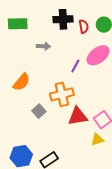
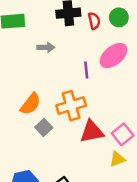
purple line: (75, 66) -> (86, 70), turned -32
orange semicircle: (21, 82) -> (30, 104), moved

